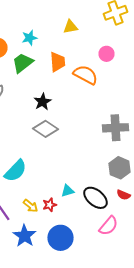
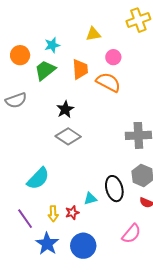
pink circle: (106, 54) -> (113, 57), moved
black ellipse: (96, 198) -> (114, 189), moved, turned 35
yellow arrow: (30, 206) -> (53, 214), turned 49

